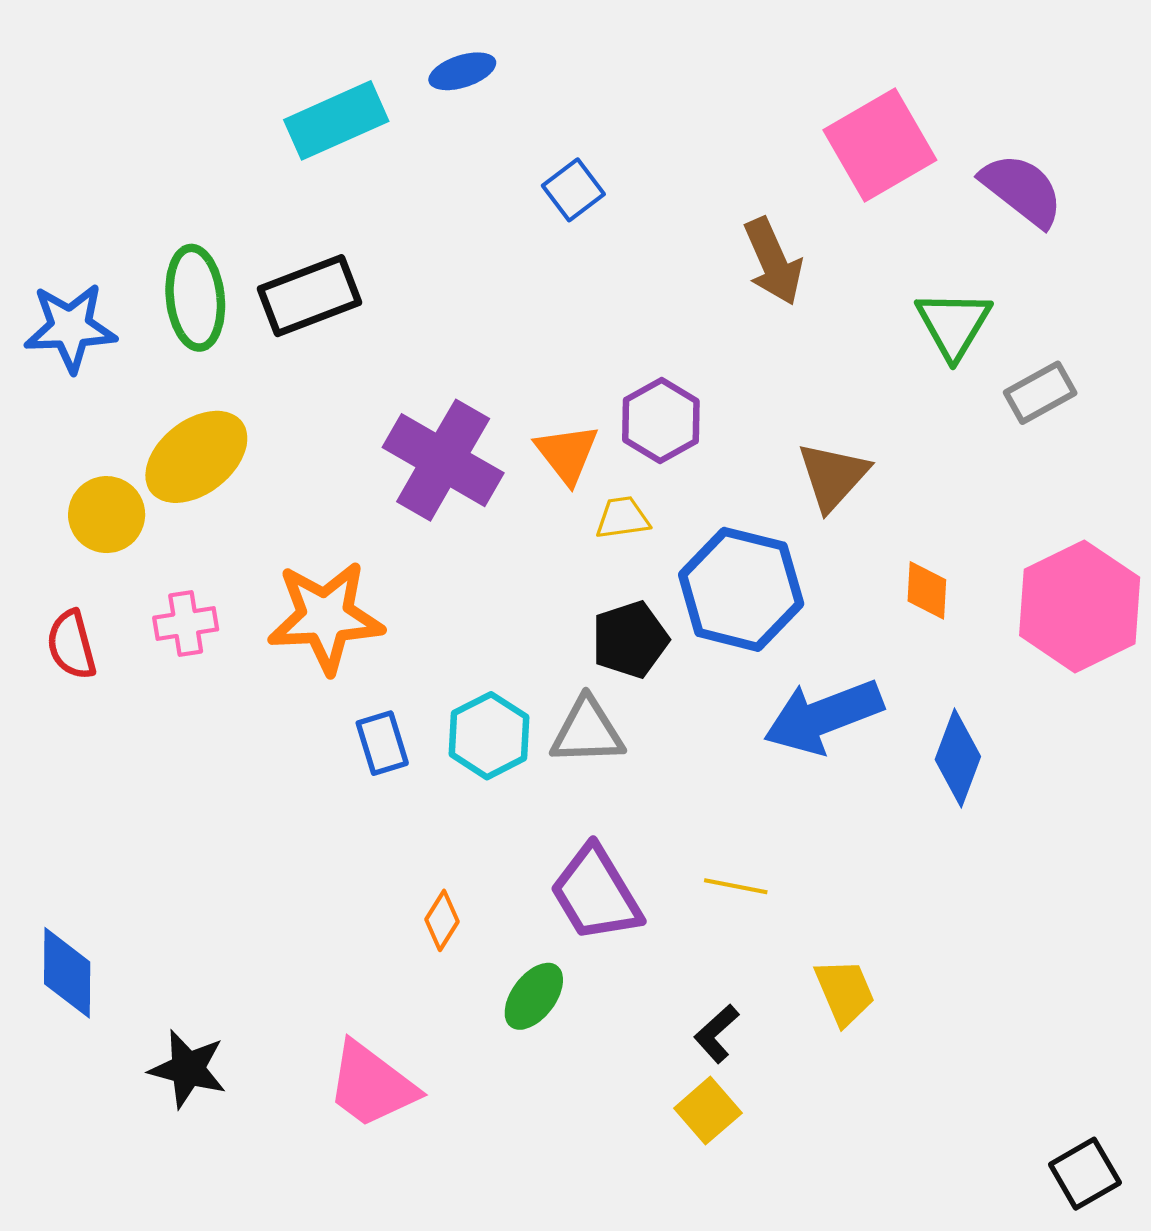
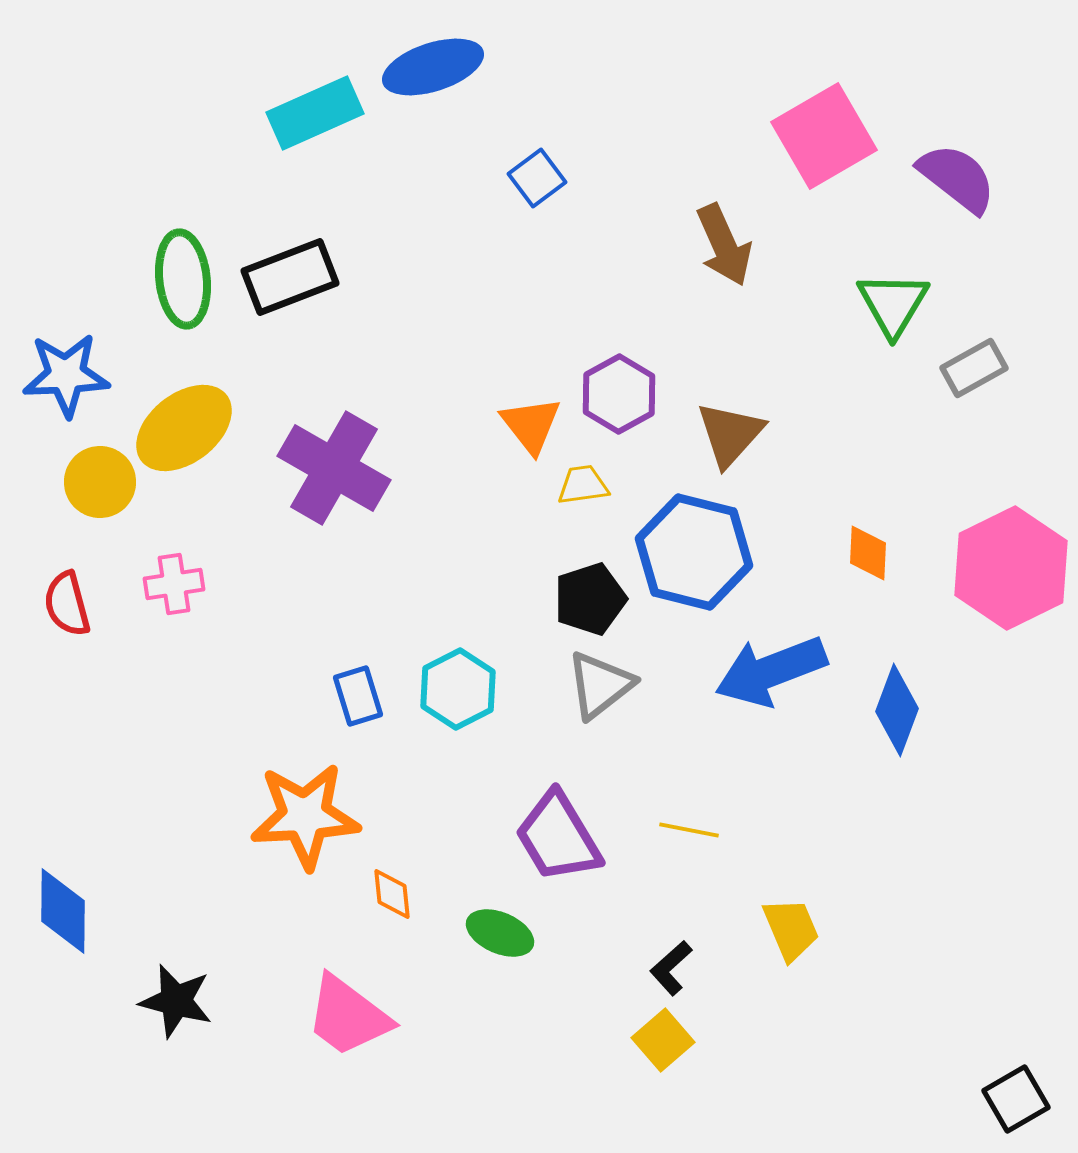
blue ellipse: (462, 71) -> (433, 67), size x1.6
blue star: (70, 328) -> (66, 375), moved
purple cross: (443, 460) -> (334, 468), moved
brown triangle: (833, 476) -> (730, 434), moved
orange star: (326, 617) -> (305, 816), moved
gray triangle: (587, 731) -> (600, 685), moved, turned -36
orange diamond: (442, 920) -> (392, 894), moved, turned -38
green ellipse: (534, 996) -> (500, 933), turned 76

